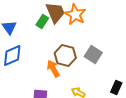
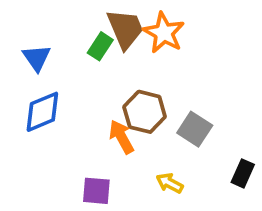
gray square: (93, 54) -> (195, 129), moved

